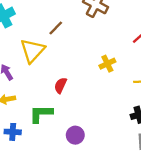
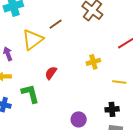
green L-shape: (41, 114) -> (30, 94), turned 65
purple circle: (75, 135) -> (79, 119), moved

